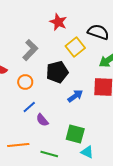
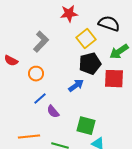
red star: (58, 22) -> (69, 14), turned -30
black pentagon: (57, 72) -> (90, 64), moved
blue arrow: (75, 96) -> (76, 86), moved

